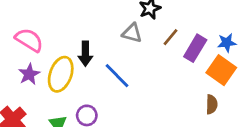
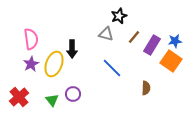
pink semicircle: (29, 40) -> (31, 39), turned 50
blue line: (117, 76) -> (112, 68), moved
brown semicircle: (212, 104) -> (146, 88), moved

